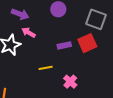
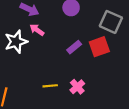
purple rectangle: (64, 45) -> (74, 47), turned -32
yellow line: (46, 68) -> (50, 86), moved

